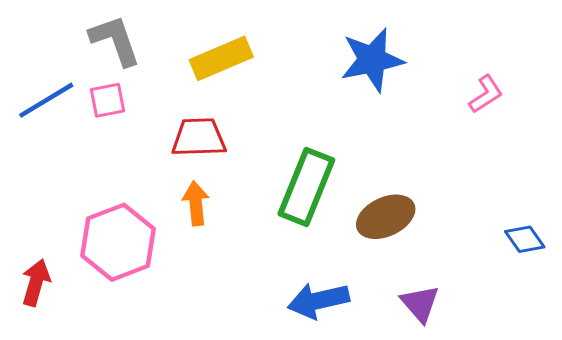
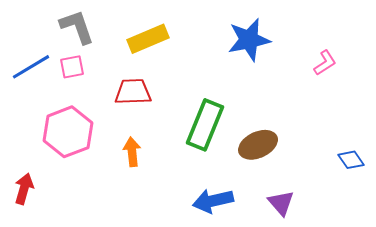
orange arrow: (196, 203) -> (132, 152), moved
pink hexagon: (118, 242) -> (68, 132), moved

